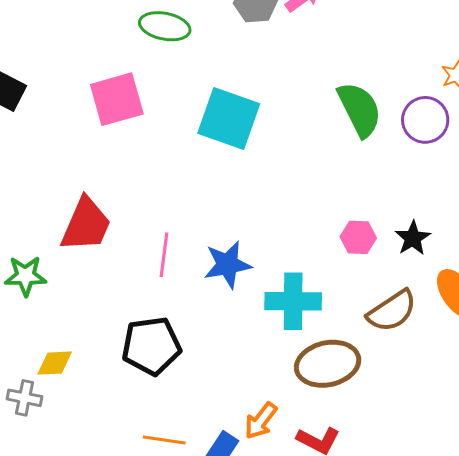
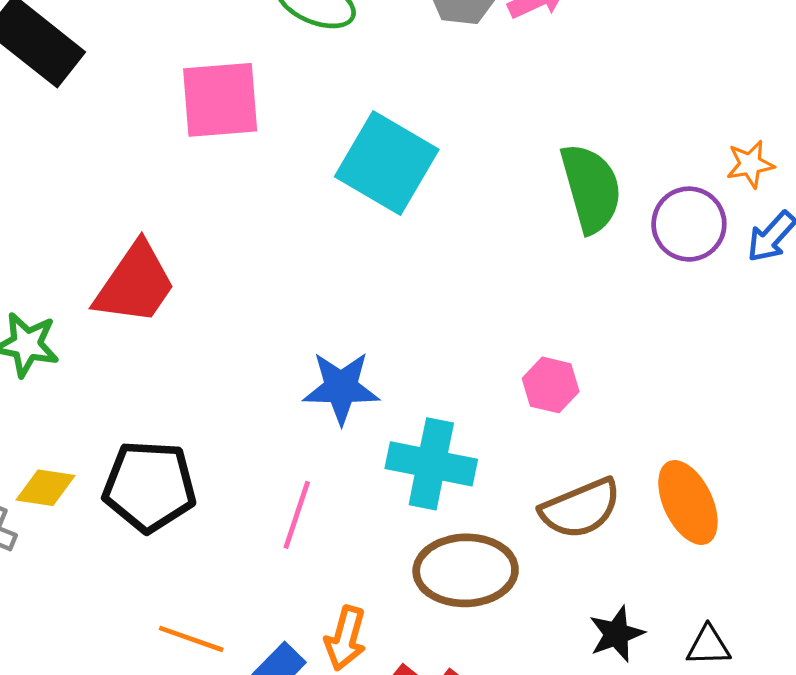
black star: (413, 238) -> (616, 634), moved
pink line: (164, 255) -> (297, 515), moved
black pentagon: (151, 346) -> (149, 486), moved
orange arrow: (261, 421) -> (345, 638), turned -33

